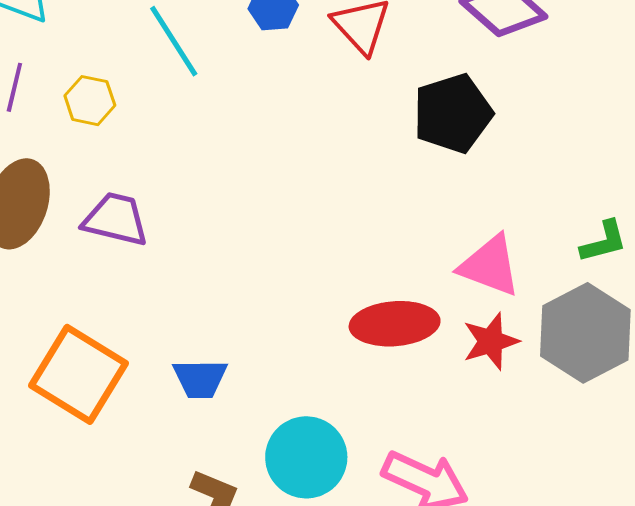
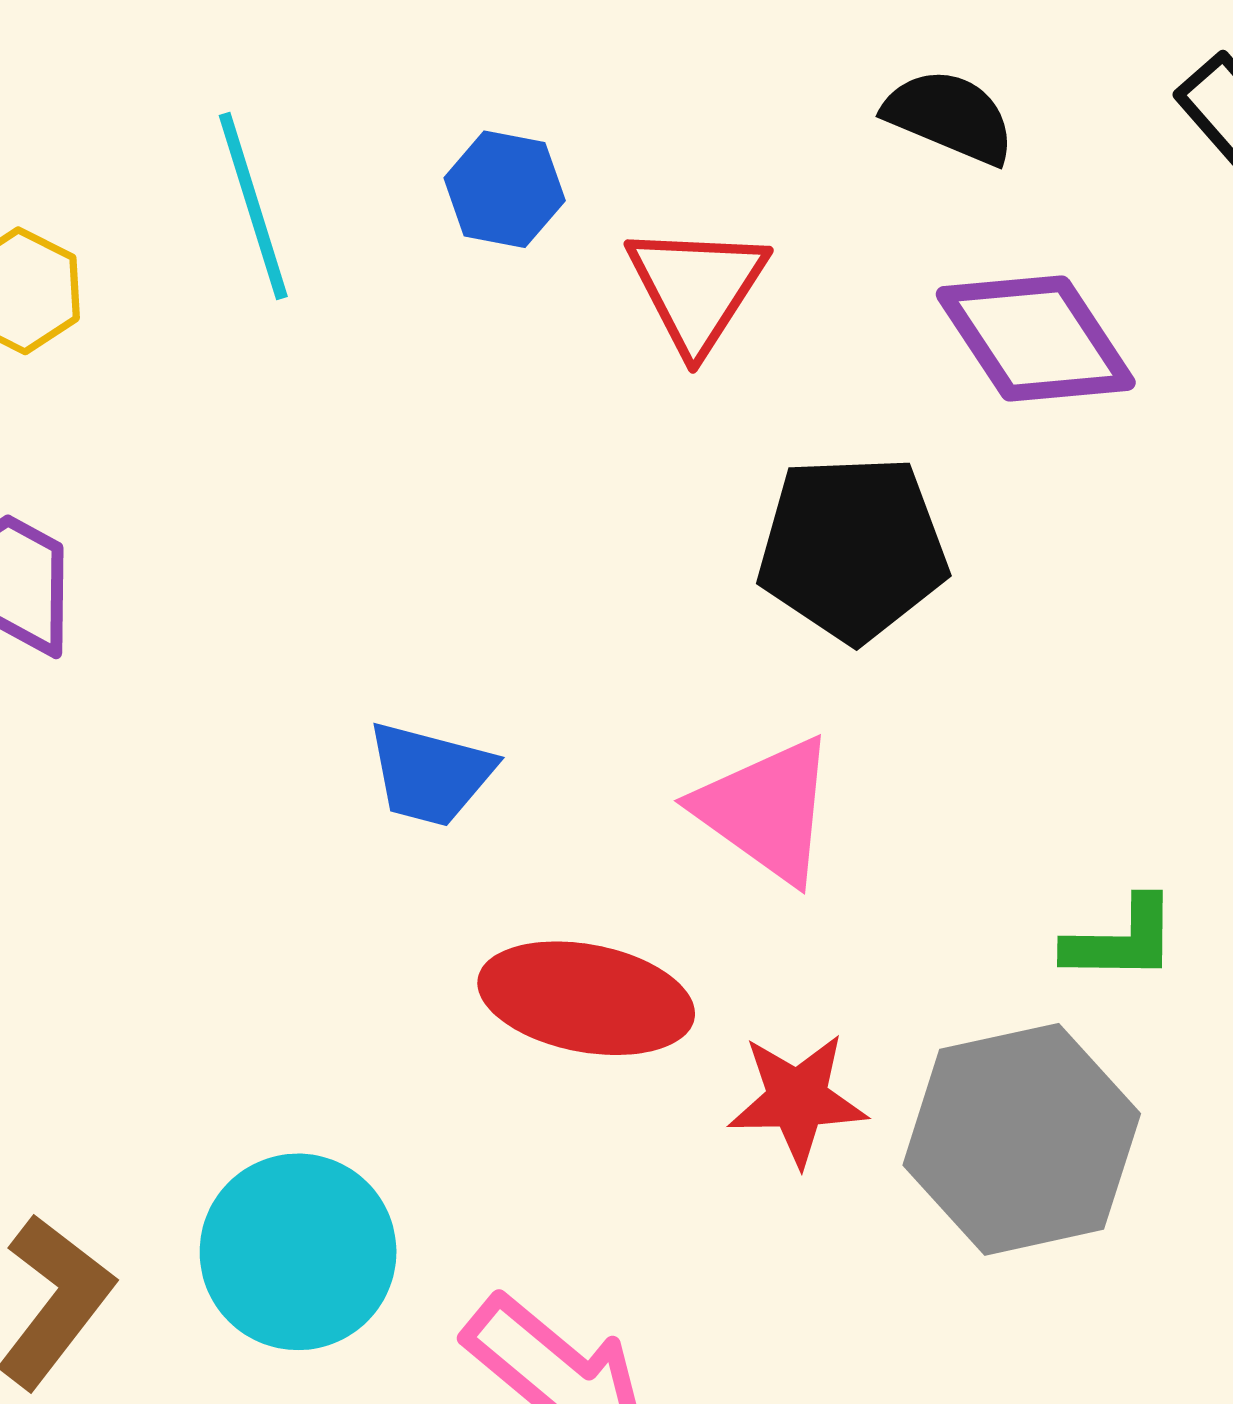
pink triangle: (490, 266) -> (766, 810), moved
blue trapezoid: (200, 379) -> (430, 774), moved

